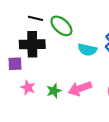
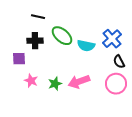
green ellipse: (61, 26) -> (62, 36), moved
black cross: (32, 44) -> (35, 41), size x0.7

